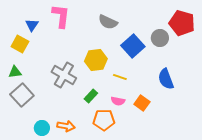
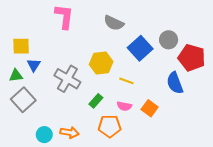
red pentagon: (182, 23) -> (192, 58), moved
blue triangle: (32, 25) -> (34, 65), moved
yellow square: (20, 44) -> (21, 46), turned -30

